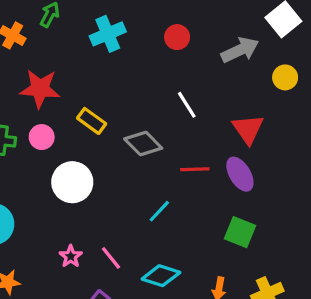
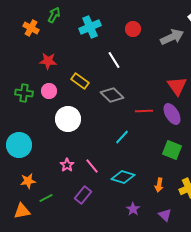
red star: (40, 89) -> (48, 61), size x0.7
white line: (187, 105) -> (114, 60), moved

